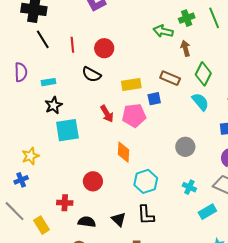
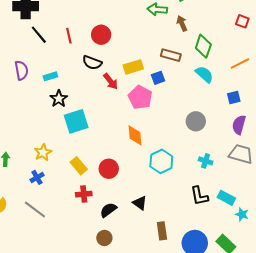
red arrow: (107, 114) -> (111, 81), moved
pink pentagon: (134, 115) -> (140, 97), turned -30
cyan rectangle: (207, 212) -> (226, 198), moved, turned 66
black L-shape: (146, 215) -> (199, 196), moved
black semicircle: (87, 222) -> (108, 210), turned -36
yellow rectangle: (42, 225) -> (79, 166), moved

